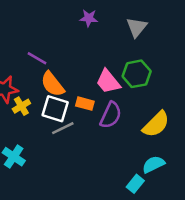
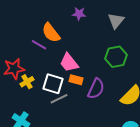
pink trapezoid: (108, 82) -> (69, 63), moved
orange semicircle: (52, 84) -> (51, 33), moved

